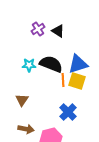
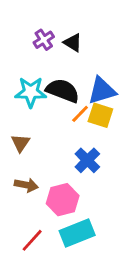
cyan star: (29, 65) -> (31, 92), size x1.5
orange line: (63, 80) -> (80, 114), turned 48

